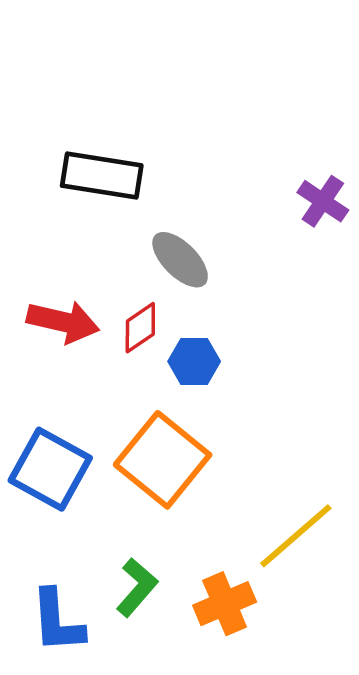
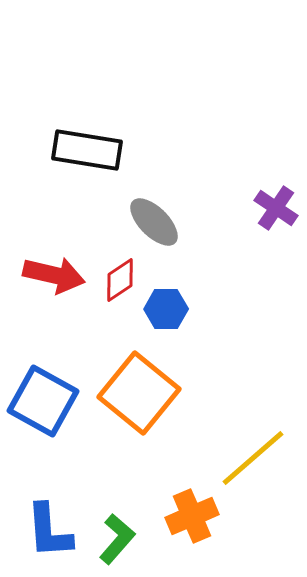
purple cross: (323, 201) -> (276, 208), moved
green L-shape: (137, 587) -> (117, 539), moved

